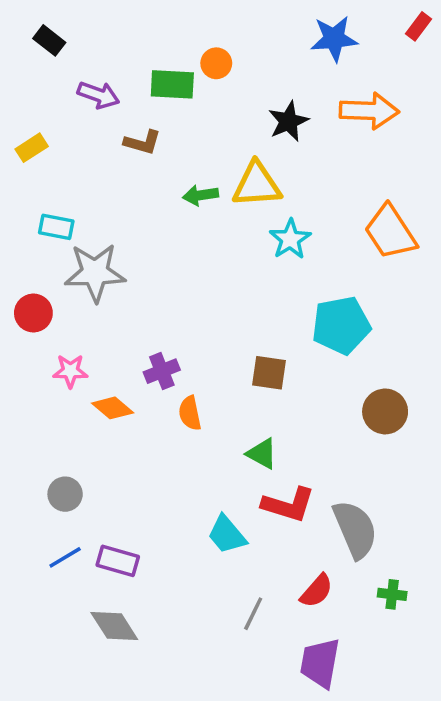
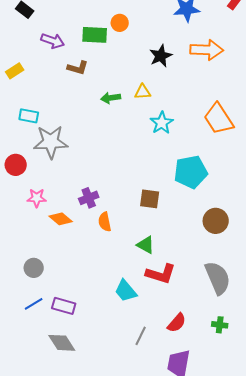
yellow triangle: (257, 185) -> (143, 92), size x0.6
gray semicircle: (355, 529) -> (218, 278), moved

